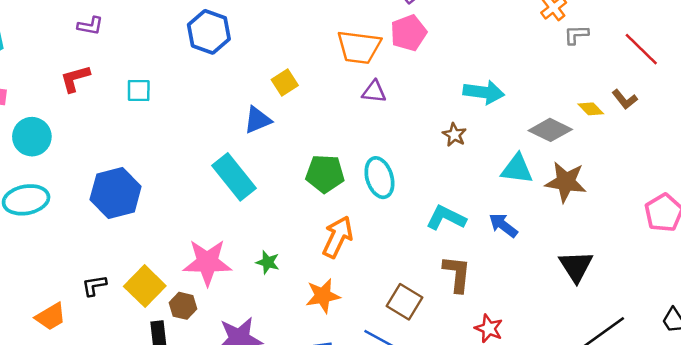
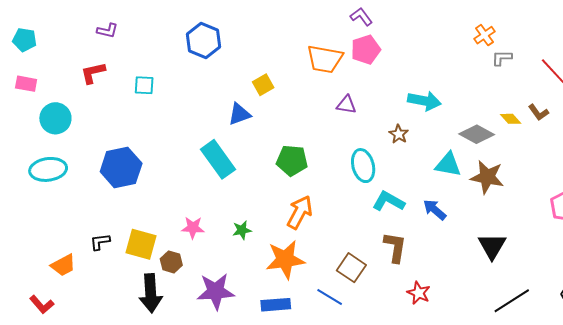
purple triangle: (374, 92) -> (346, 105), moved
cyan ellipse: (379, 178) -> (363, 166), moved
pink star: (207, 262) -> (193, 228), size x0.6
green star: (268, 262) -> (242, 230), turned -30
yellow square: (145, 286) -> (141, 244), turned -32
orange star: (323, 296) -> (285, 260), size x1.4

